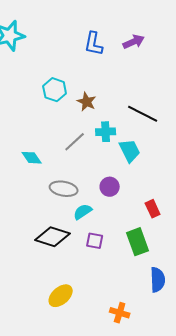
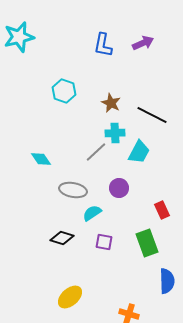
brown star: (87, 102) -> (111, 103), moved
gray line: (75, 142) -> (96, 152), moved
cyan trapezoid: (130, 151) -> (139, 152), turned 55
black diamond: (53, 237) -> (62, 238), size x0.7

